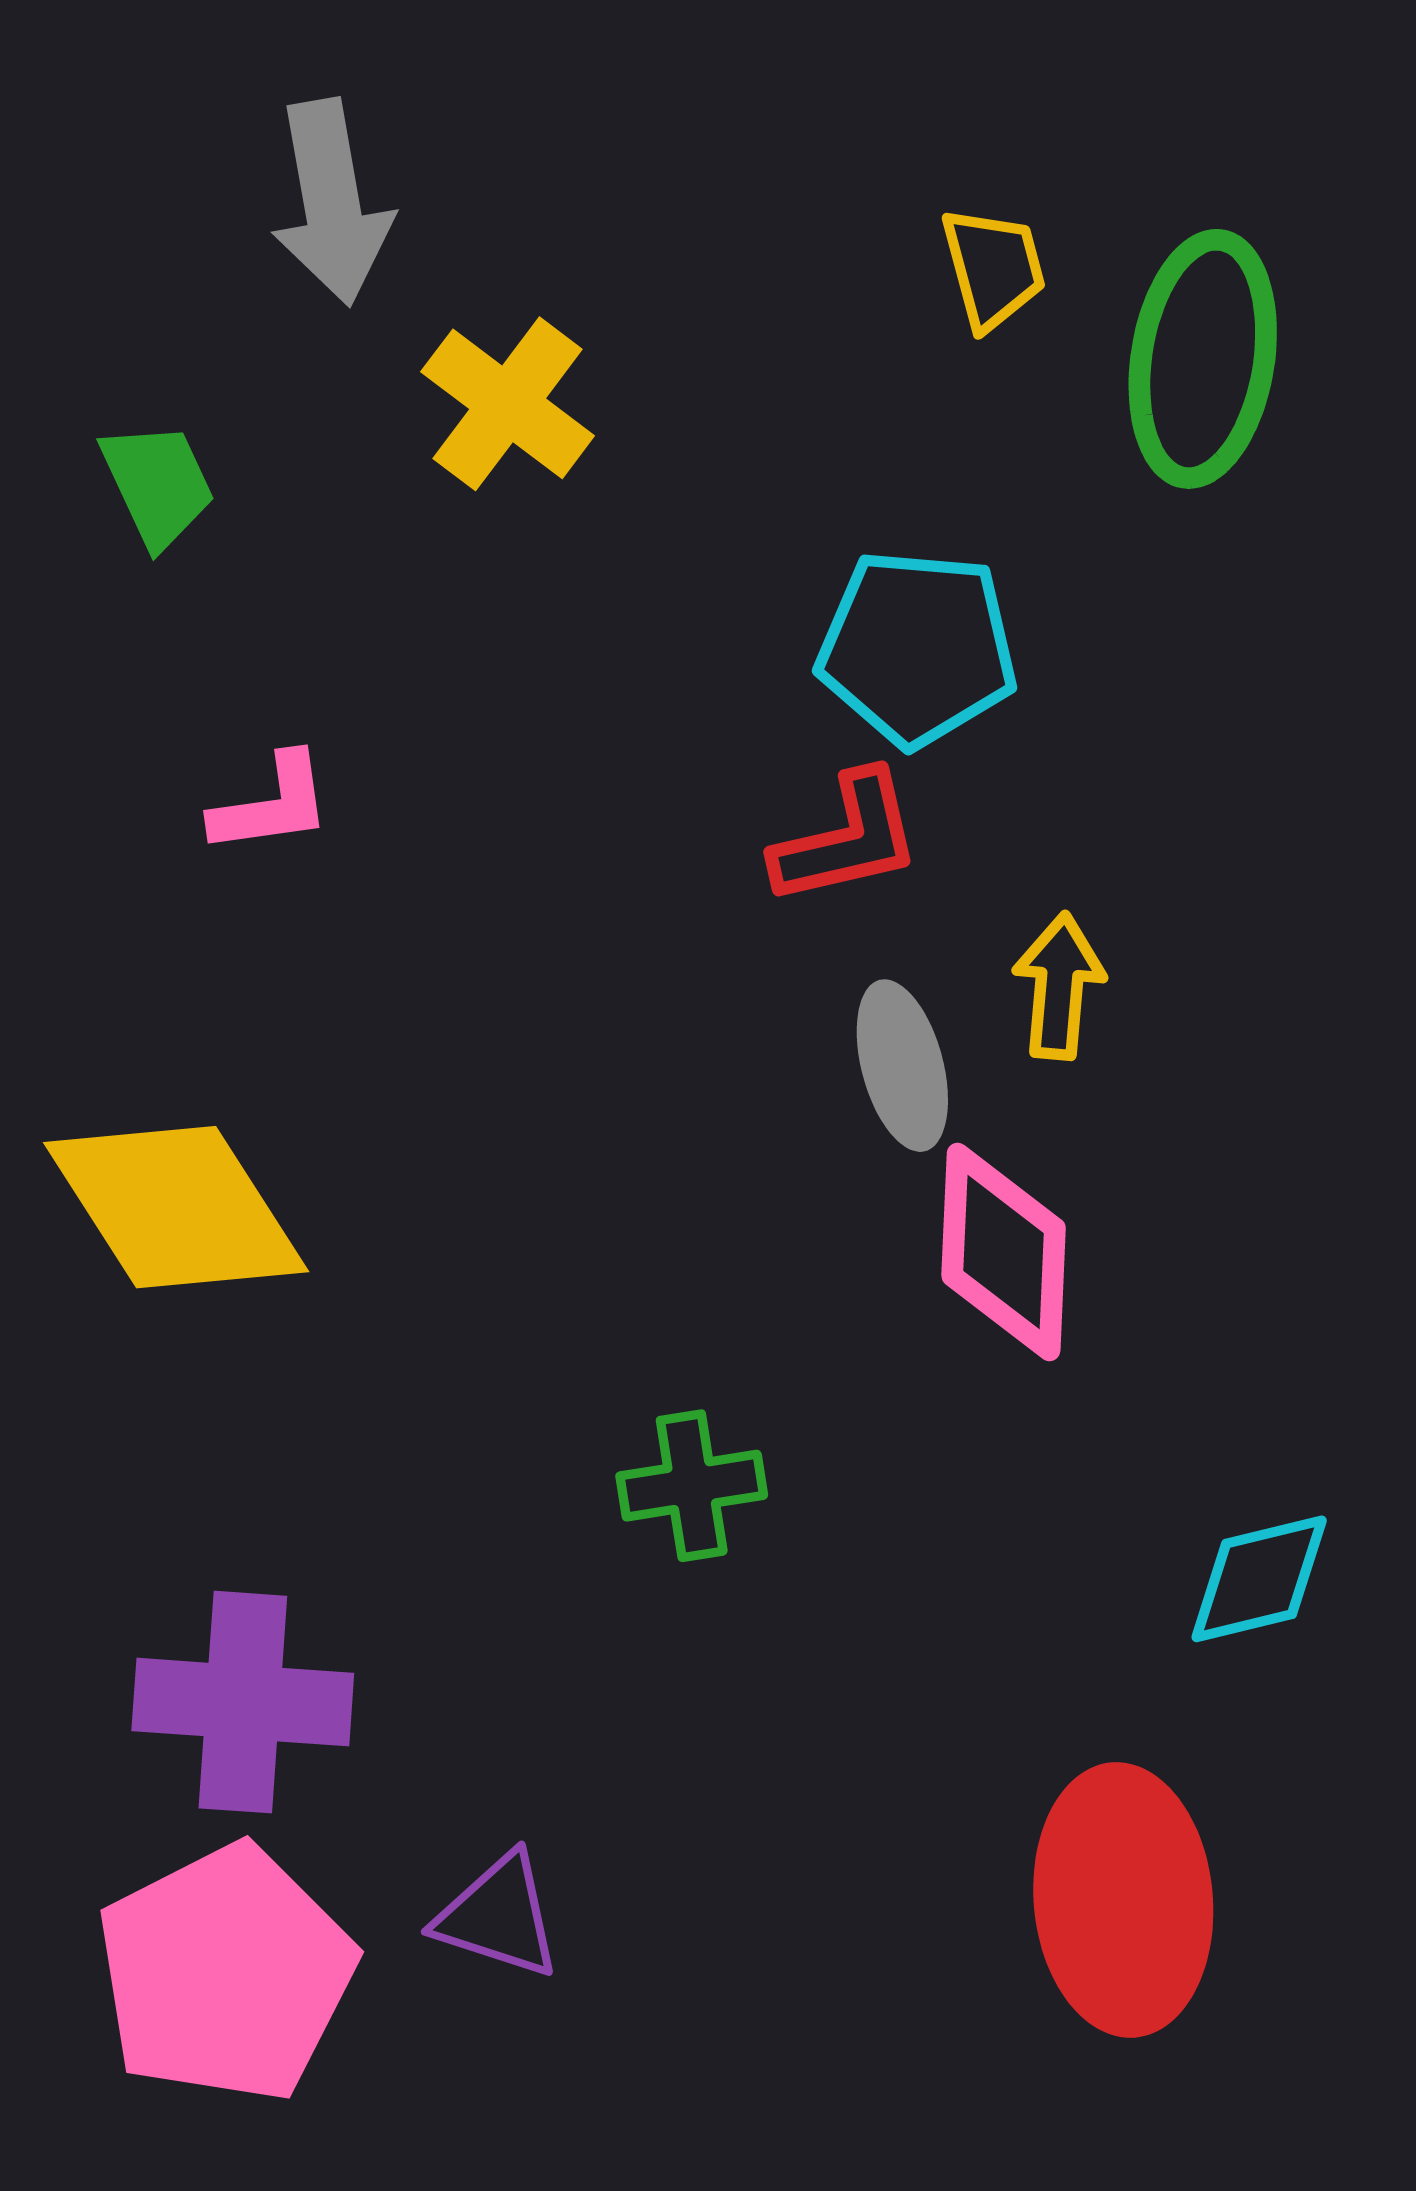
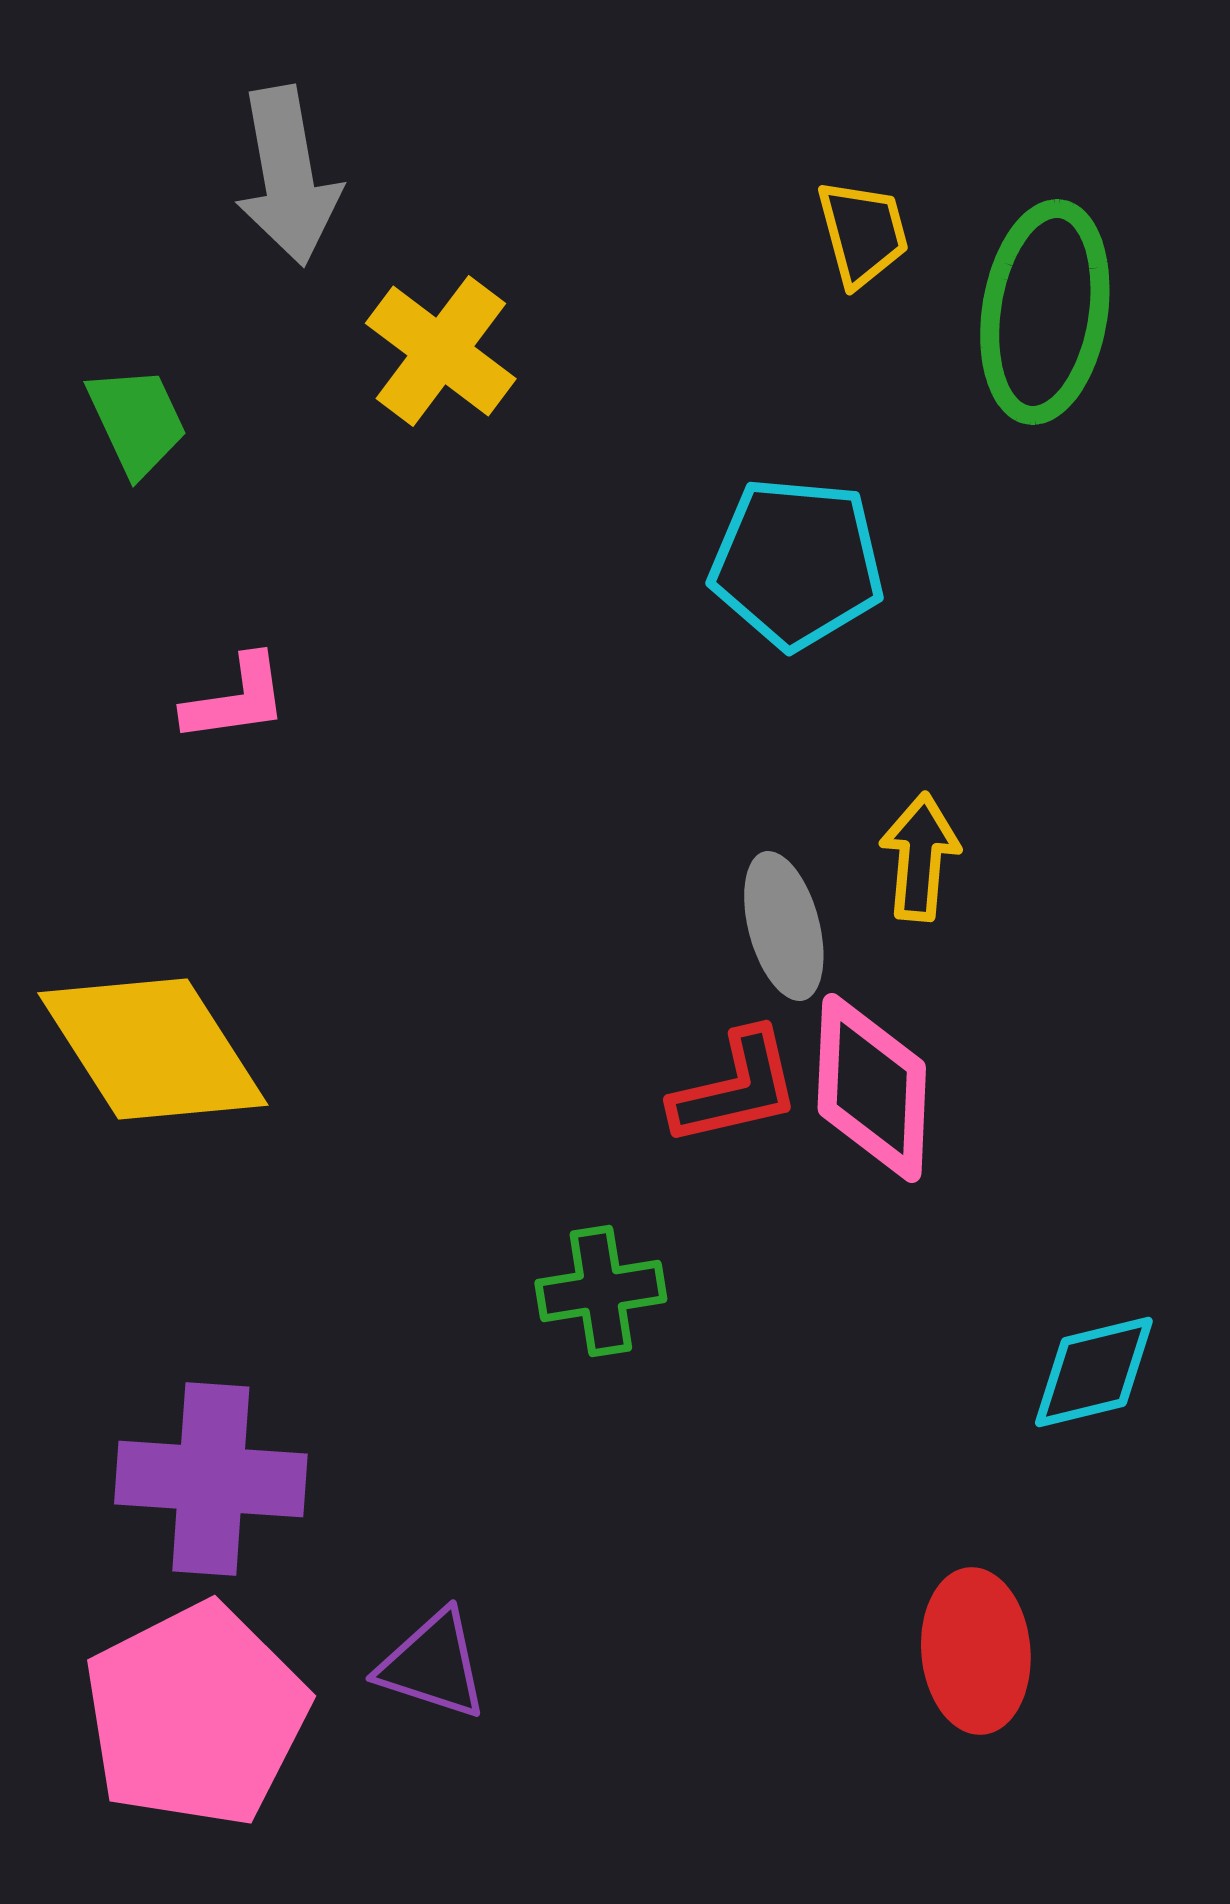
red L-shape: (847, 839) -> (736, 1088), moved
red ellipse: (1123, 1900) -> (976, 1651), size x0.7

